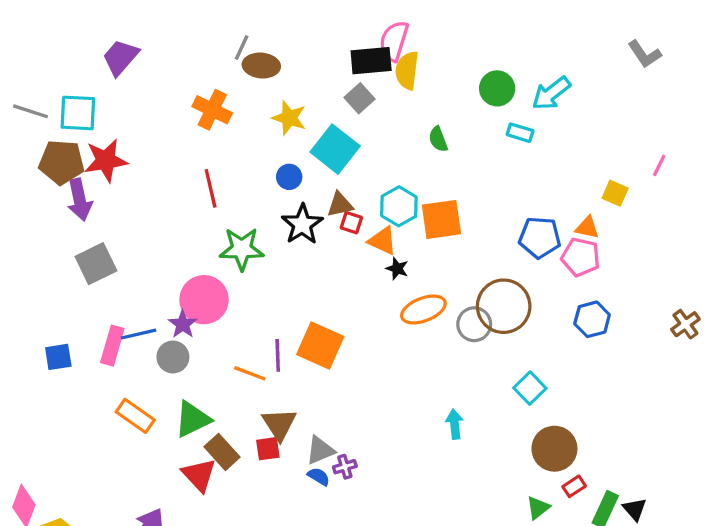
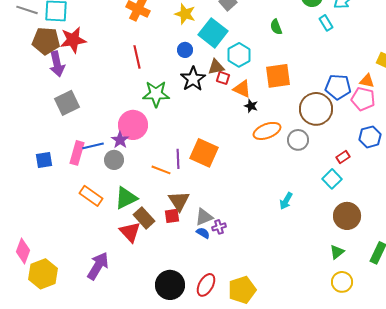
cyan rectangle: (520, 133) -> (326, 23), turned 42
cyan hexagon: (399, 206) -> (239, 55), moved
brown circle: (504, 306) -> (316, 109), moved
cyan arrow: (455, 424) -> (286, 201), turned -144
red rectangle: (574, 486) -> (343, 157), moved

